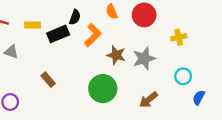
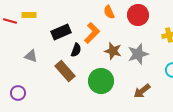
black semicircle: (75, 17) -> (76, 50), moved
yellow rectangle: (32, 25) -> (29, 15), moved
gray triangle: (11, 52) -> (31, 56), moved
brown rectangle: (48, 80) -> (65, 71), moved, size x1.5

